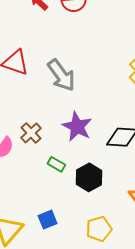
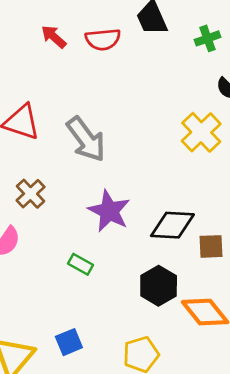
brown cross: (31, 133) -> (31, 194), moved
black hexagon: (89, 177) -> (159, 286), moved

